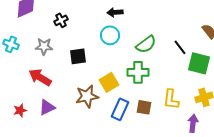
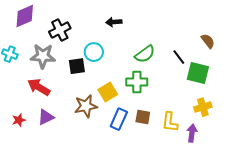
black cross: (61, 20) -> (60, 30), size x1.5
cyan circle: (110, 35) -> (94, 52), moved
gray star: (44, 46) -> (43, 56), size x1.4
yellow L-shape: (171, 99) -> (170, 122), moved

